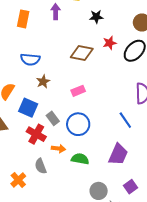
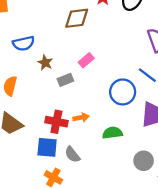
blue square: (28, 108) -> (47, 147), moved
gray rectangle: (53, 118) -> (65, 80), moved, turned -56
blue circle: (78, 124) -> (123, 92), moved
orange arrow: (58, 149) -> (81, 117), moved

